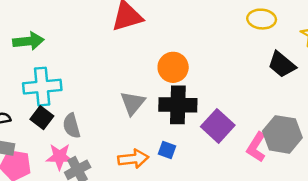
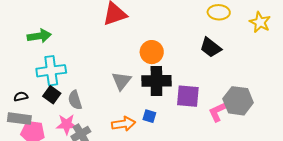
black trapezoid: (282, 65) -> (211, 48), moved
purple square: (218, 126) -> (188, 96), turned -35
pink L-shape: (256, 147) -> (218, 111), turned 35

